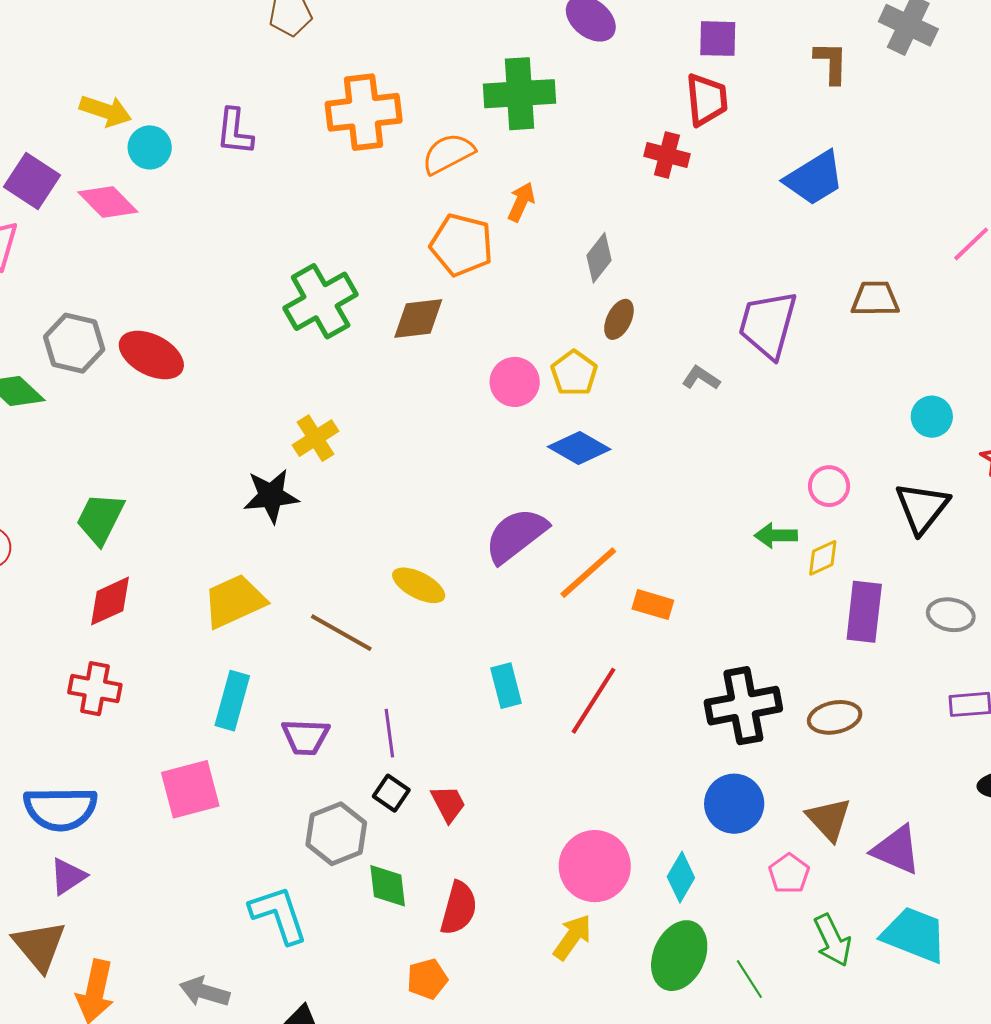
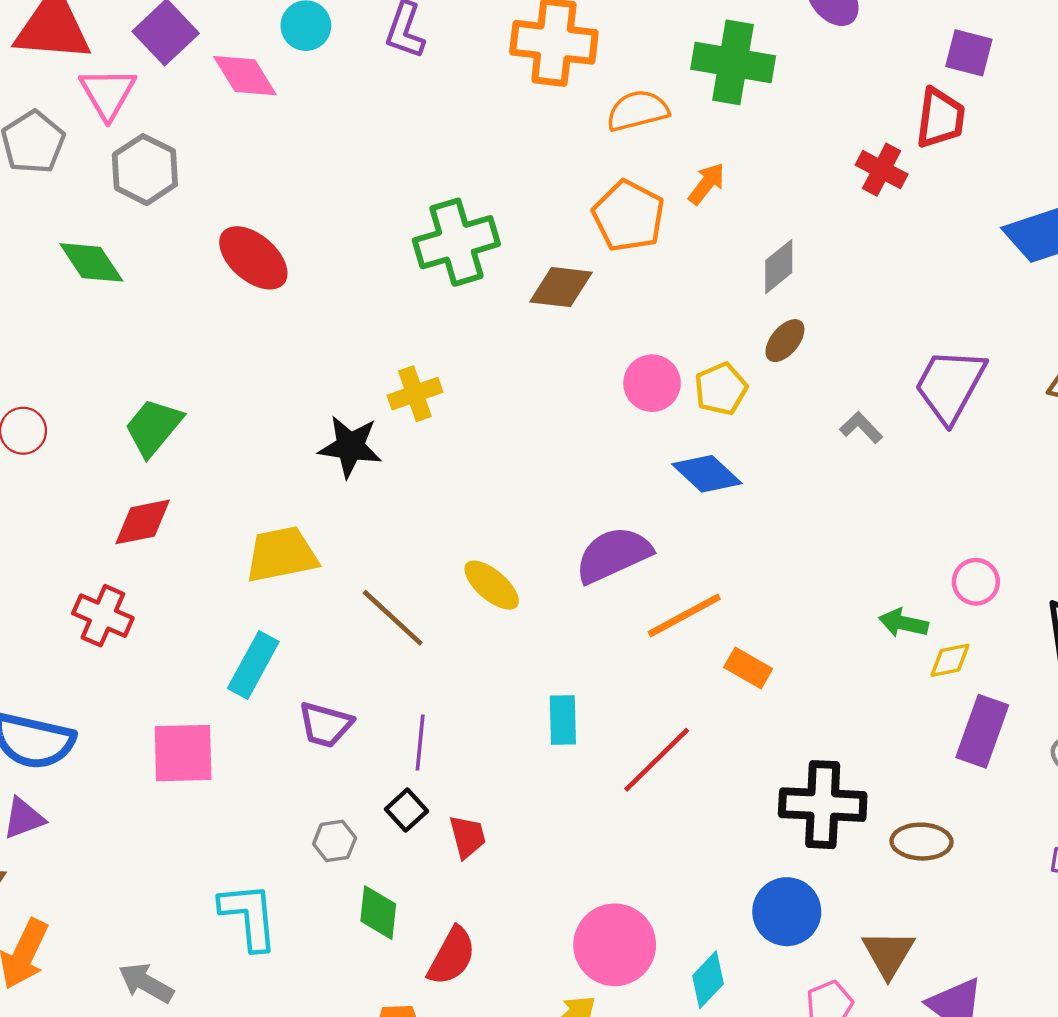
gray hexagon: (74, 343) -> (145, 170), moved
gray hexagon: (336, 834) -> (335, 841), size x0.6

